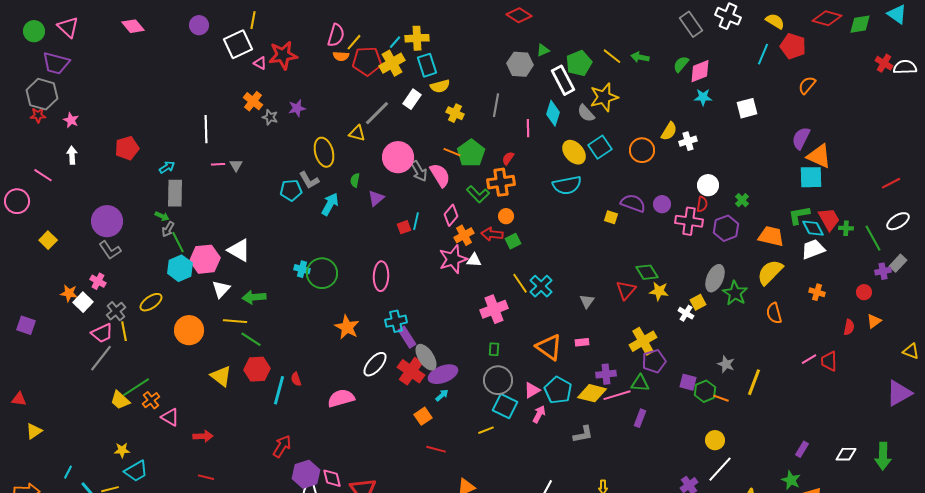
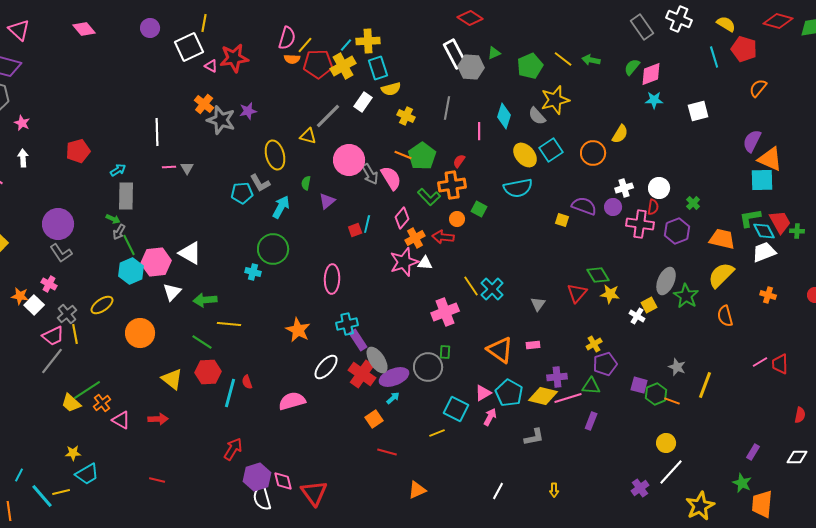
cyan line: (763, 54) -> (714, 57), turned -40
white rectangle: (563, 80) -> (455, 54), moved
gray star: (270, 117) -> (221, 120), size x1.8
white cross: (688, 141) -> (624, 188), moved
green square: (513, 241) -> (479, 209), moved, turned -35
green circle: (322, 273) -> (273, 249), moved
yellow line: (235, 321) -> (229, 324), moved
red semicircle: (849, 327) -> (800, 415), moved
yellow cross: (643, 341) -> (594, 344), size x0.6
gray circle: (498, 380) -> (428, 367), moved
red arrow: (203, 436) -> (158, 419), moved

